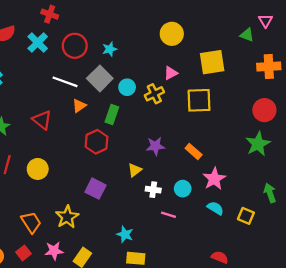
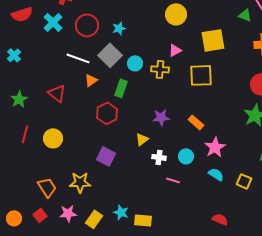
yellow cross: (154, 94) -> (160, 69), turned 30
yellow star: (67, 217) -> (80, 182), turned 30
cyan star: (125, 234) -> (121, 212), moved

